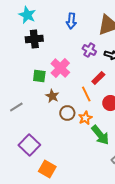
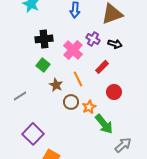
black cross: (34, 39) -> (44, 39), moved
pink cross: (60, 68) -> (73, 50), moved
green square: (39, 76) -> (43, 65), turned 32
orange line: (86, 94) -> (78, 79), moved

